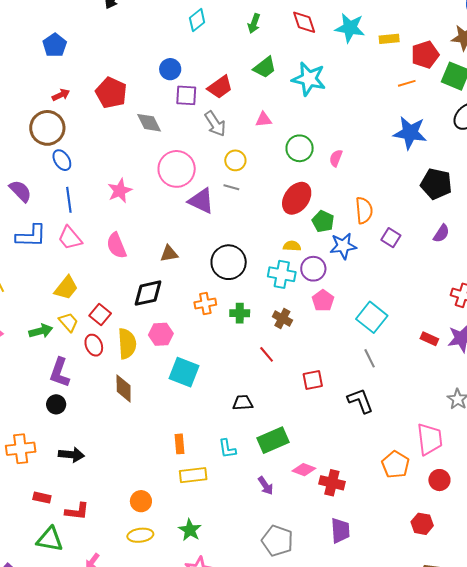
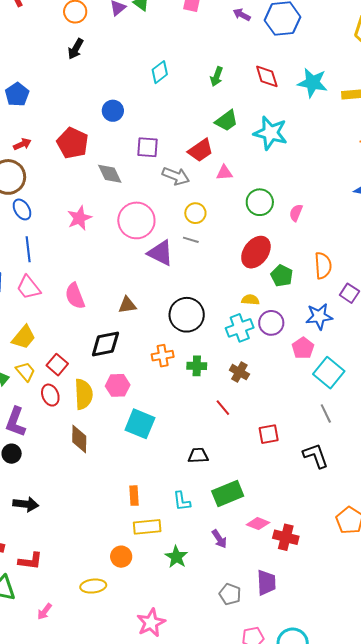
blue circle: (170, 69) -> (113, 111), moved
red trapezoid: (220, 87) -> (200, 150), moved
gray arrow: (215, 124) -> (176, 176), turned -36
pink star: (120, 191) -> (79, 218), moved
blue star: (343, 246) -> (319, 316), moved
cyan cross: (282, 274) -> (240, 328), turned -32
pink pentagon: (323, 301) -> (303, 348), moved
orange circle: (141, 501) -> (121, 557), moved
green star: (190, 530) -> (176, 557), moved
purple trapezoid: (340, 531) -> (266, 583), moved
gray pentagon: (277, 541) -> (230, 594), size x0.7

